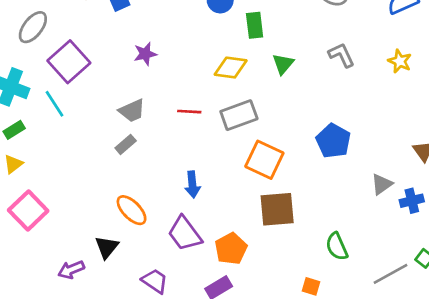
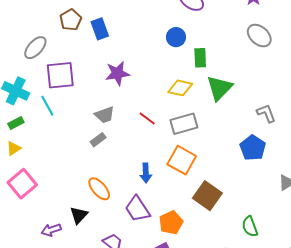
purple star: (145, 54) -> (117, 73), size x1.4
gray L-shape: (341, 55) -> (266, 113), moved
purple square: (69, 62) -> (60, 75), turned 32
green triangle: (283, 64) -> (219, 88), size x1.6
red line: (189, 112) -> (147, 118), turned 30
orange square: (264, 160) -> (182, 160), moved
brown square: (277, 209) -> (207, 196), turned 36

